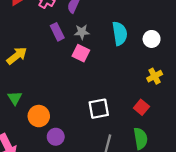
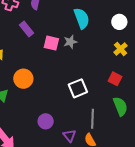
gray star: (82, 32) -> (70, 42), moved
white circle: (152, 39) -> (119, 22), moved
orange circle: (39, 116) -> (23, 79), moved

